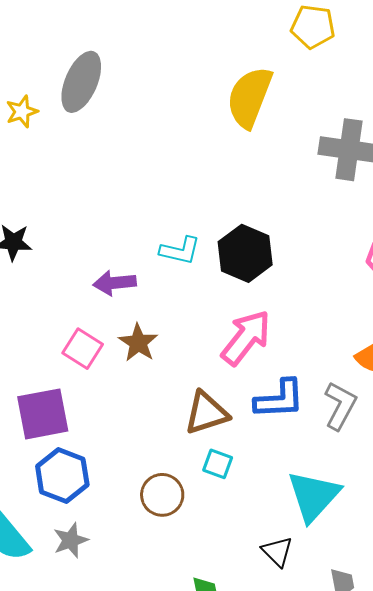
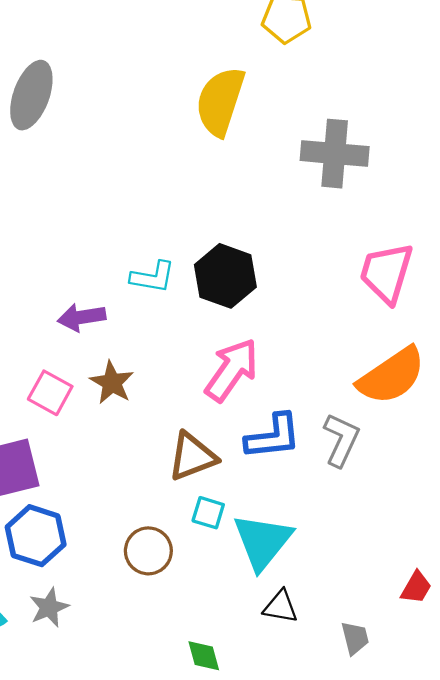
cyan triangle: (314, 496) -> (263, 541), moved
black triangle: (277, 551) -> (281, 607), turned -32

